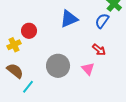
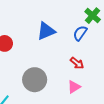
pink triangle: (88, 69) -> (74, 87), moved, turned 40

